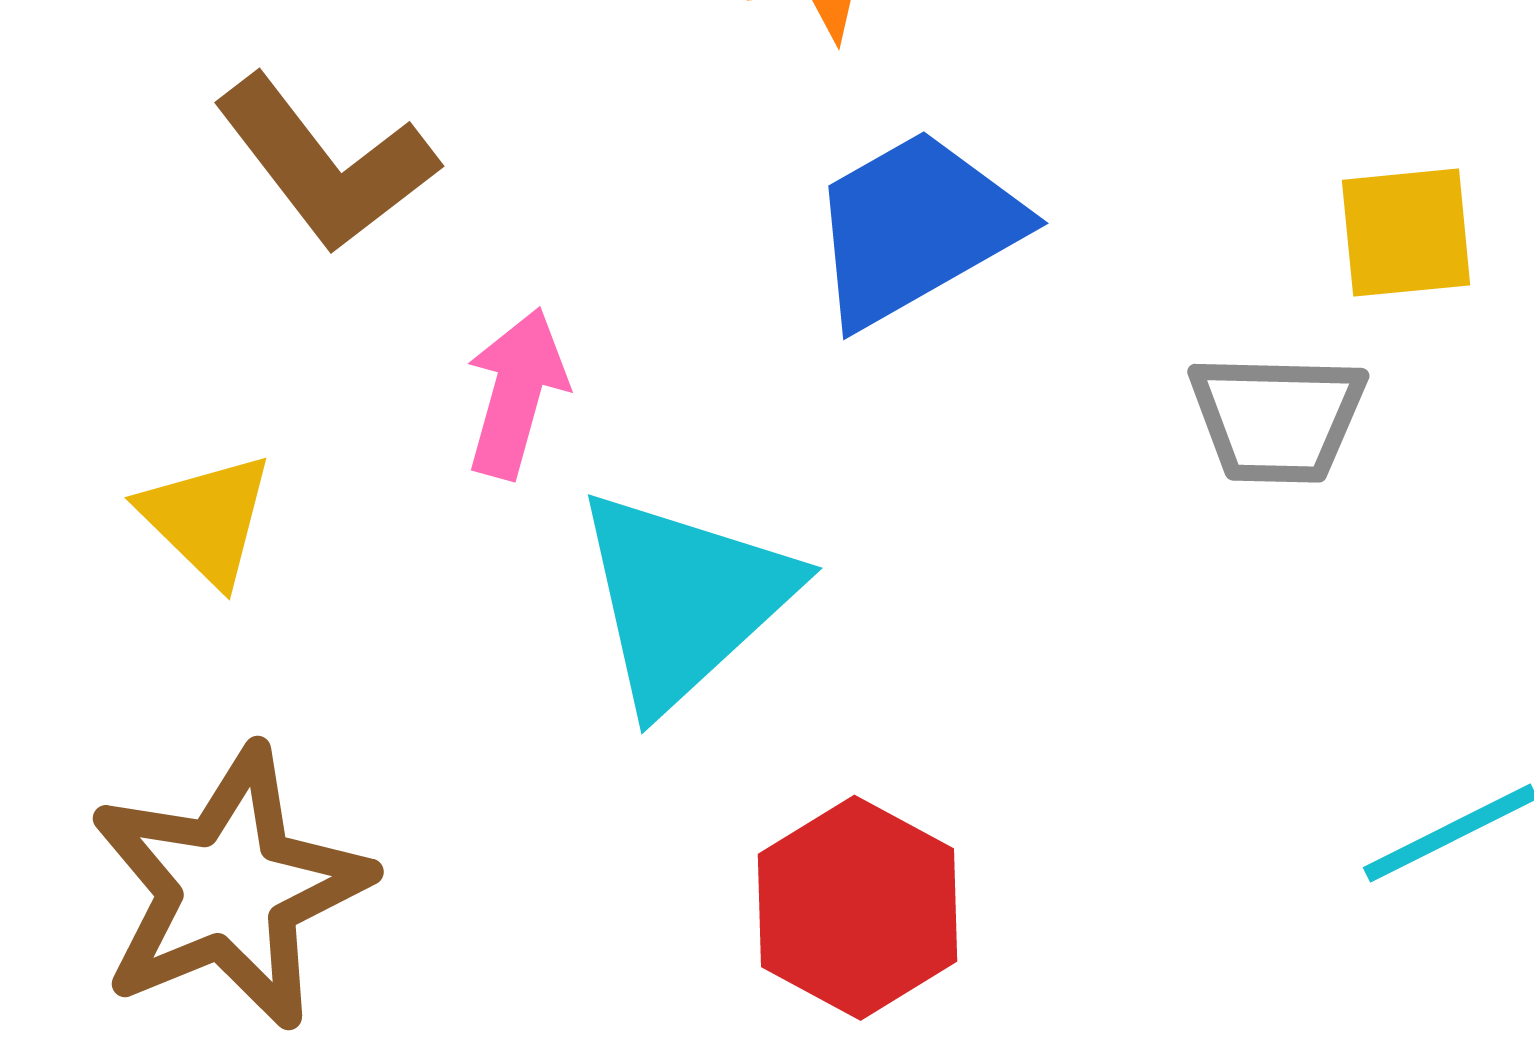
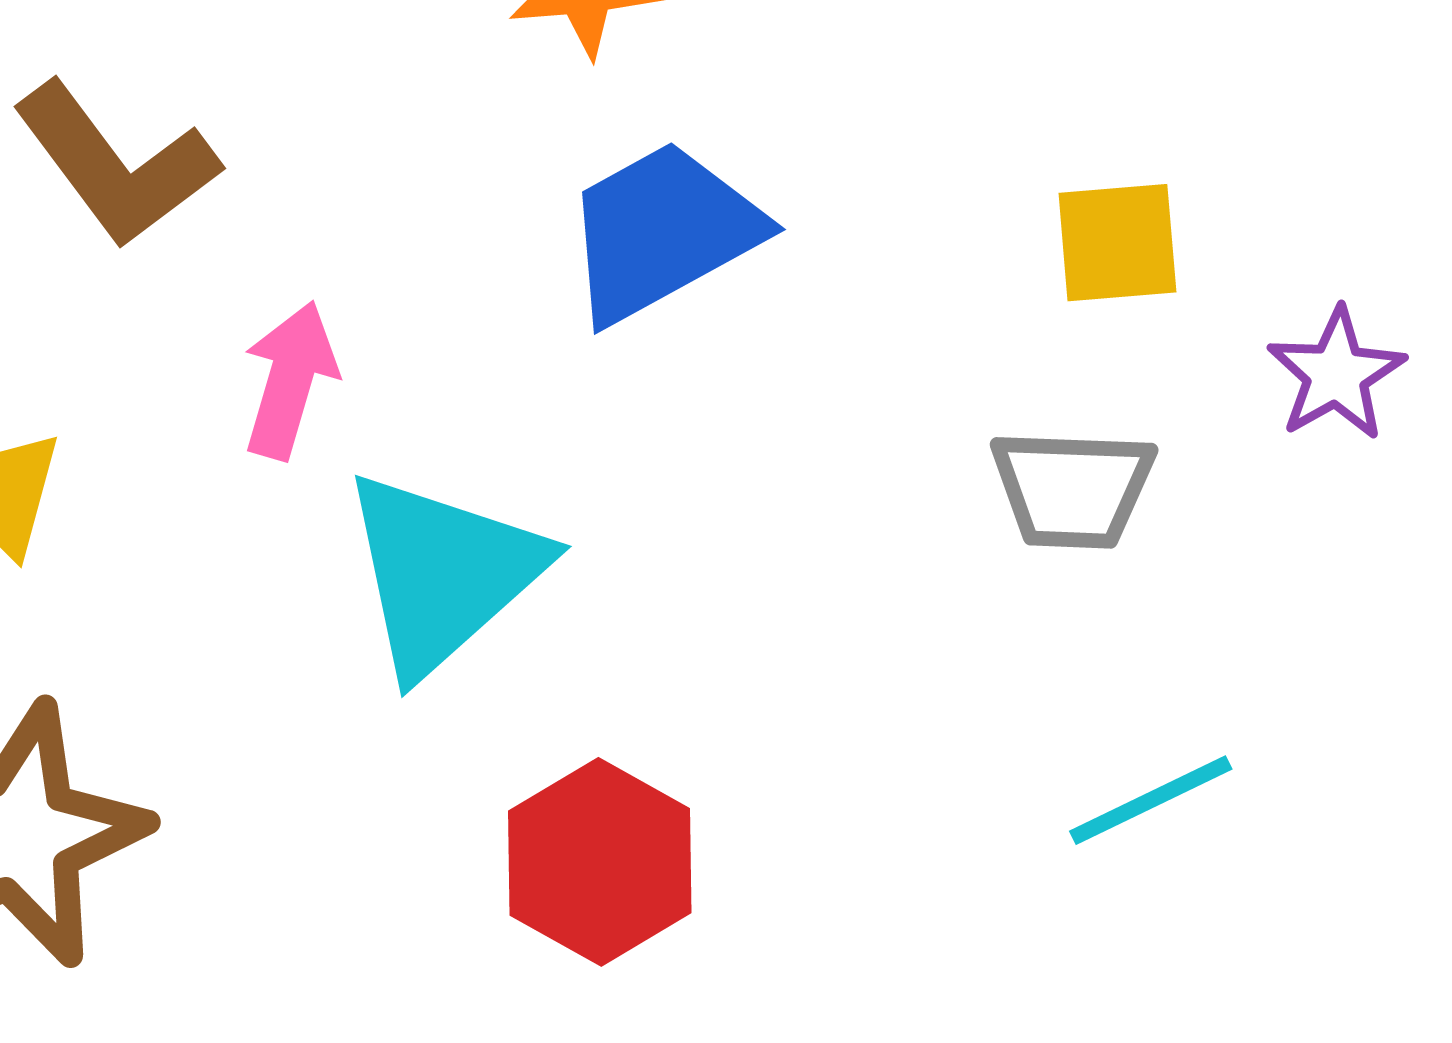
gray trapezoid: (1277, 418) -> (1073, 489), moved

